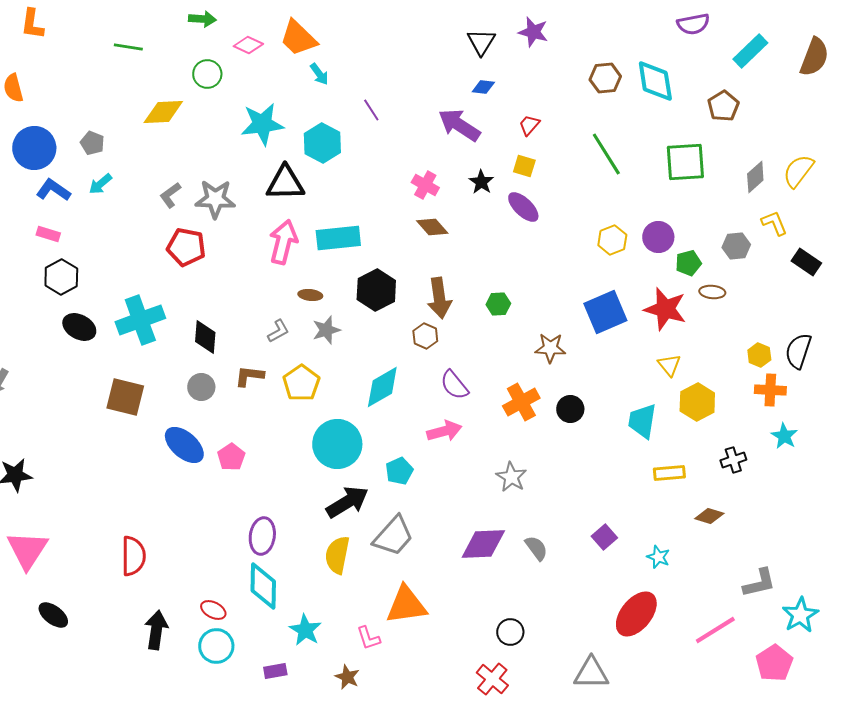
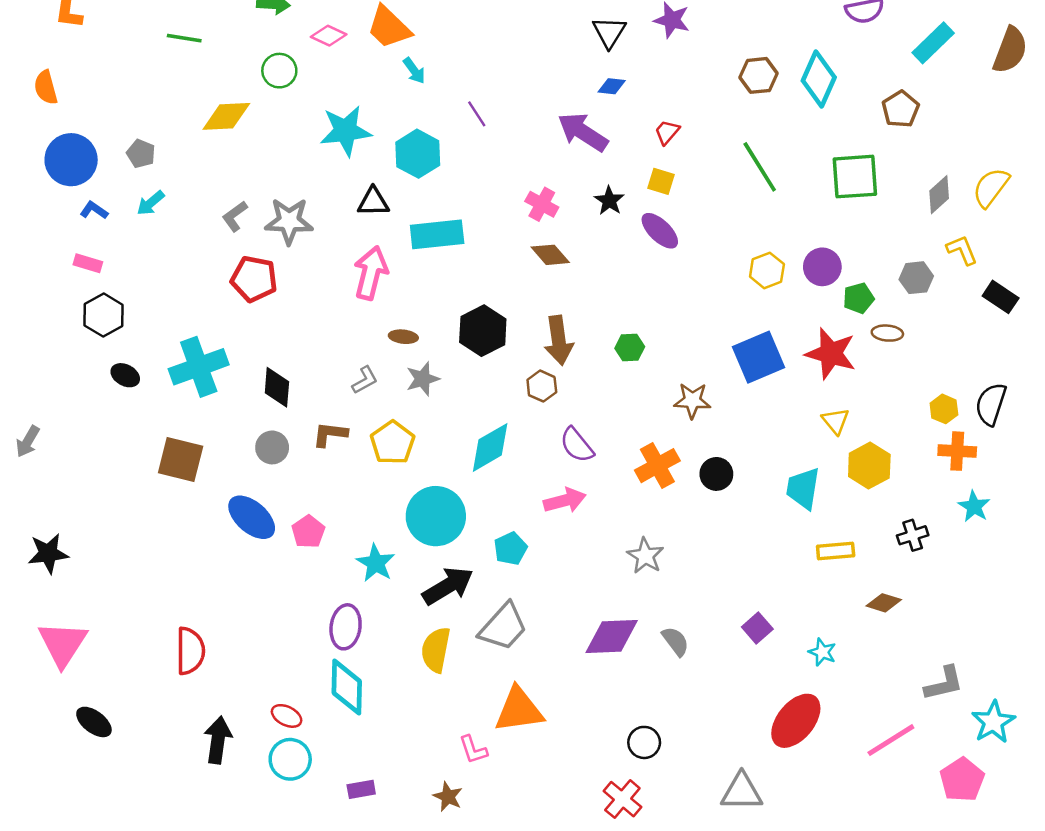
cyan diamond: (655, 81) -> (819, 79), turned 33
black triangle: (285, 183) -> (373, 202), size x0.7
blue L-shape: (53, 190) -> (94, 210), size x0.7
cyan rectangle: (338, 238) -> (437, 234), moved
black ellipse: (79, 327) -> (125, 375), size x0.7
cyan star: (305, 630) -> (376, 563), moved

